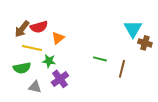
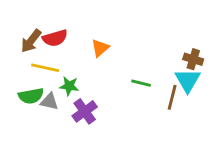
cyan triangle: (133, 29) -> (188, 80), moved
orange triangle: (58, 38) -> (100, 48), moved
brown cross: (145, 43) -> (193, 59), moved
gray triangle: (35, 87) -> (49, 102), moved

